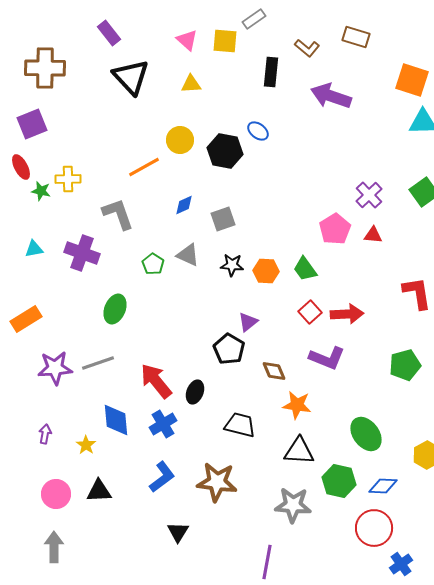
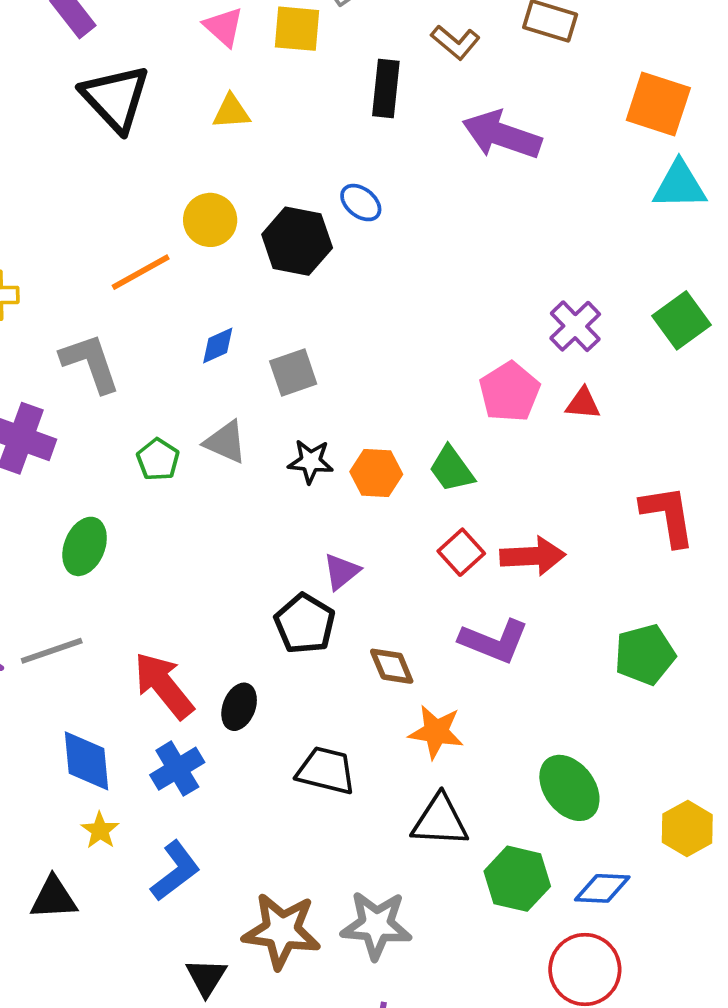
yellow star: (86, 445) -> (100, 830), moved
brown star: (217, 482) -> (282, 931), moved
gray star: (293, 505) -> (376, 925), moved

